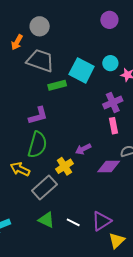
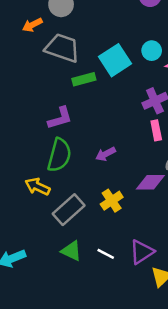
orange arrow: (17, 42) -> (32, 25), turned 35
cyan square: (82, 70) -> (115, 60), turned 30
purple arrow: (83, 149) -> (105, 154), moved
yellow cross: (64, 166) -> (112, 201), moved

